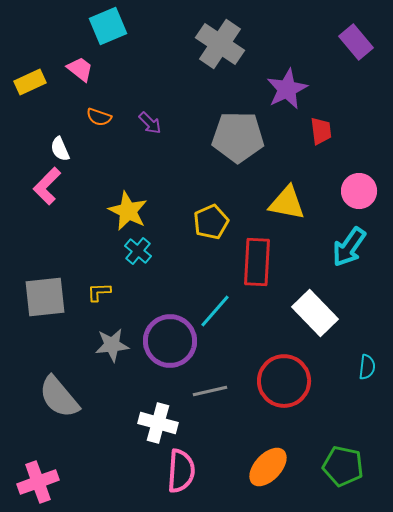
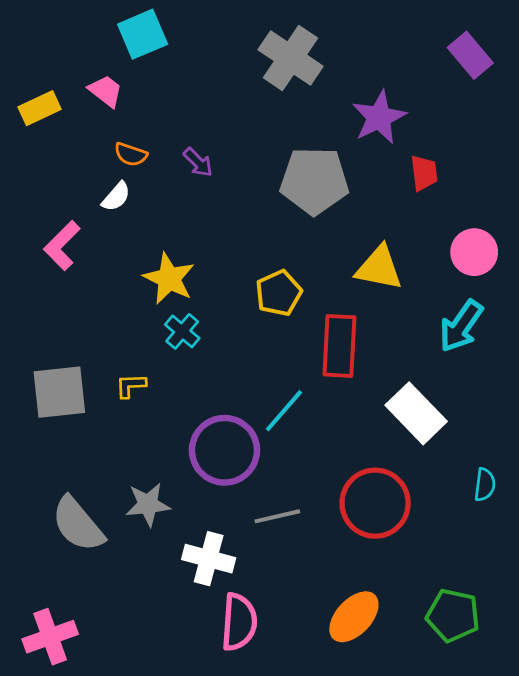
white semicircle: (60, 149) -> (116, 197), moved, turned -115
gray star: (112, 345) -> (148, 504), moved

